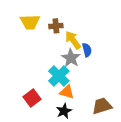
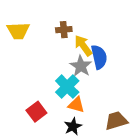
yellow trapezoid: (30, 22) -> (18, 31), moved
blue semicircle: (87, 50) -> (99, 57), size x1.5

